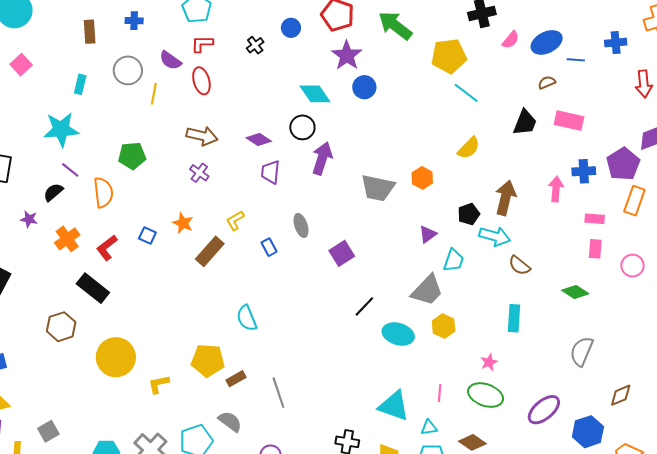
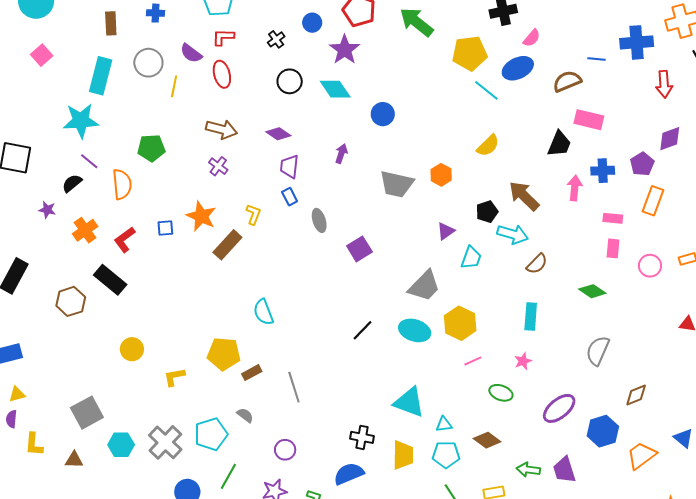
blue ellipse: (547, 42) -> (518, 68), moved
blue cross: (616, 43) -> (637, 42), size x1.5
purple star: (347, 55) -> (345, 50), moved
brown semicircle: (547, 82) -> (567, 81), size x1.6
cyan rectangle: (80, 84) -> (101, 76), size x1.8
blue circle: (364, 87) -> (383, 114), moved
black trapezoid: (525, 123) -> (559, 144), moved
black circle: (302, 127) -> (290, 81), moved
purple arrow: (322, 158) -> (341, 154), size x0.6
purple pentagon: (623, 164) -> (642, 164), size x0.7
brown arrow: (505, 198) -> (524, 196), turned -60
yellow L-shape: (235, 220) -> (253, 214), turned 140
orange star: (183, 223) -> (201, 216), size x1.4
blue square: (147, 236) -> (165, 228), turned -30
blue rectangle: (269, 247) -> (290, 197), moved
brown semicircle: (519, 265) -> (537, 264), turned -85
gray trapezoid: (427, 290) -> (424, 286), moved
black line: (364, 306) -> (363, 330), moved
yellow hexagon: (444, 326) -> (460, 323), size x1.4
brown hexagon: (61, 327) -> (71, 301), moved
yellow circle: (116, 357) -> (132, 349), size x0.6
pink star: (489, 362) -> (523, 361), moved
pink line: (440, 393) -> (473, 361), moved, turned 60
green ellipse: (486, 395) -> (501, 393), size x0.7
gray semicircle: (230, 421) -> (245, 415), size x0.7
gray square: (48, 431) -> (87, 413), moved, size x1.5

